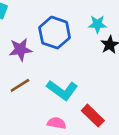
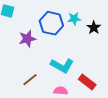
cyan star: (97, 24) -> (74, 19), moved
brown line: (20, 85) -> (30, 80), moved

